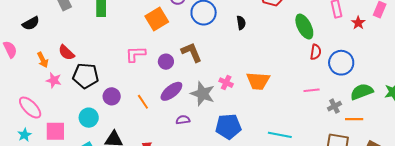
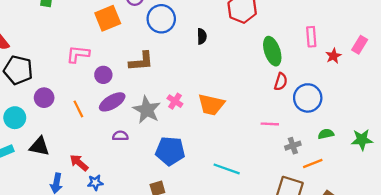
brown L-shape: (192, 52) -> (141, 61), turned 100
purple circle: (166, 62) -> (103, 75), moved
green semicircle: (362, 92) -> (326, 134), size x0.6
orange line: (354, 119) -> (313, 163), turned -30

